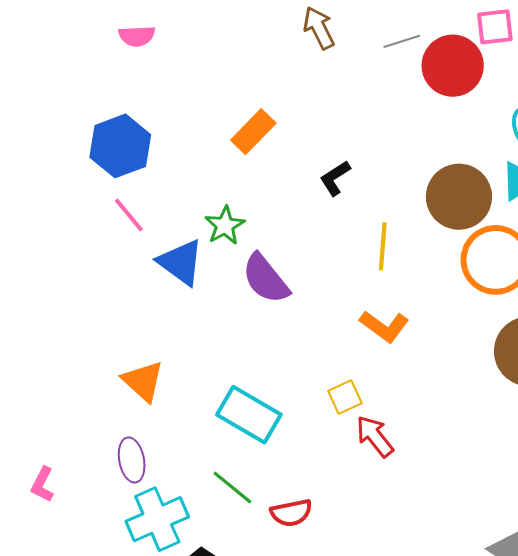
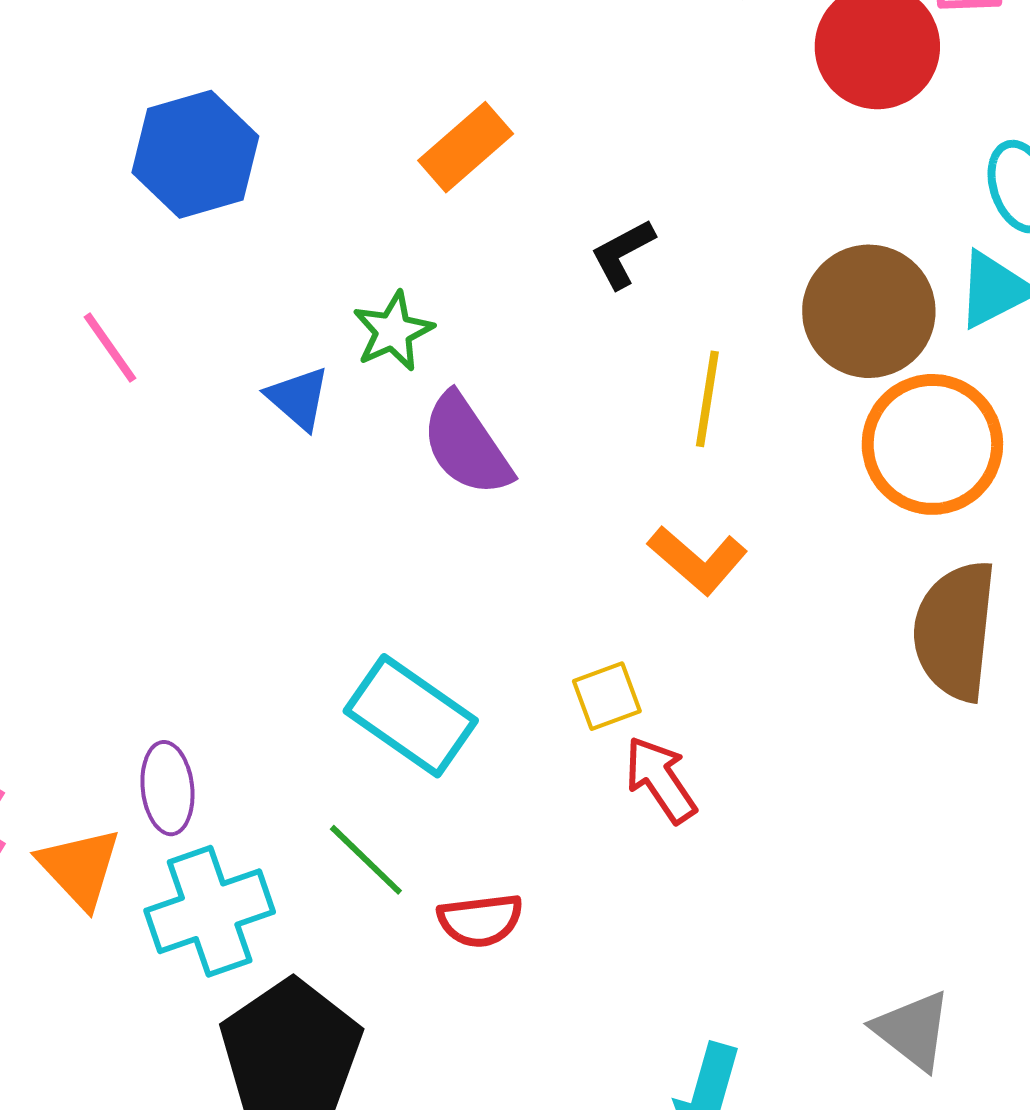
pink line: (129, 215) -> (110, 348), moved
blue triangle: (181, 262) -> (298, 398), size x0.7
orange triangle: (143, 381) -> (80, 868), moved

